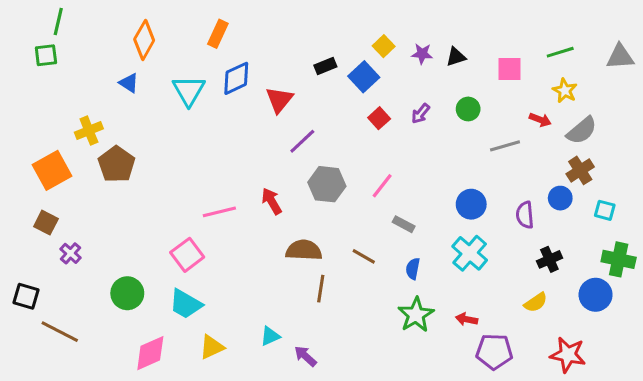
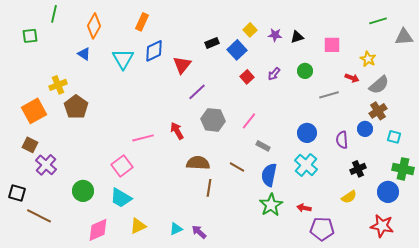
green line: (58, 21) -> (54, 14), moved
green line: (560, 52) -> (378, 21), moved
purple cross: (70, 253) -> (46, 165), size x1.5
blue semicircle: (413, 269) -> (269, 175), size x1.6
cyan triangle: (270, 336) -> (176, 229), moved
red star: (568, 355) -> (382, 226), moved

